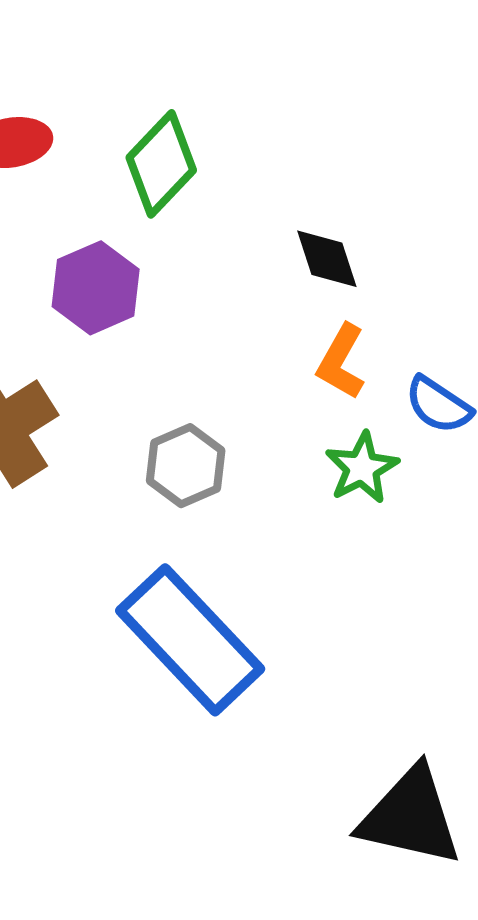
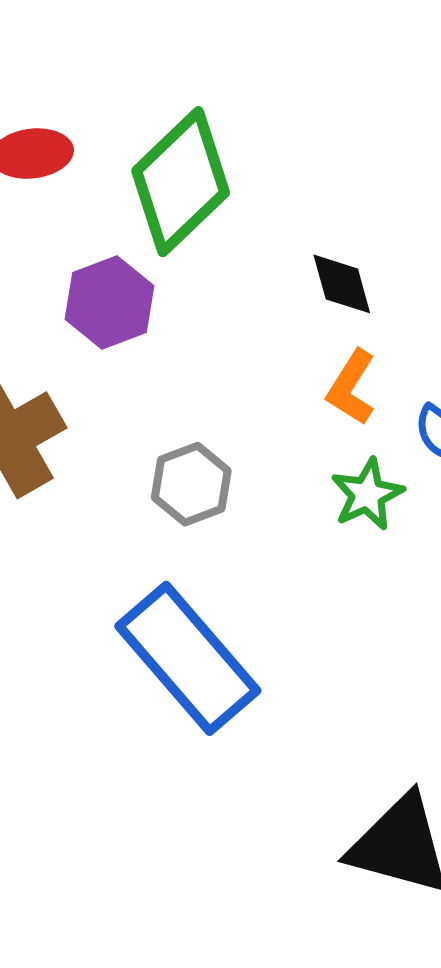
green diamond: (161, 164) -> (181, 182), size x1.4

